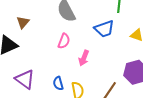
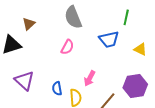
pink arrow: (84, 58) -> (90, 78), moved

